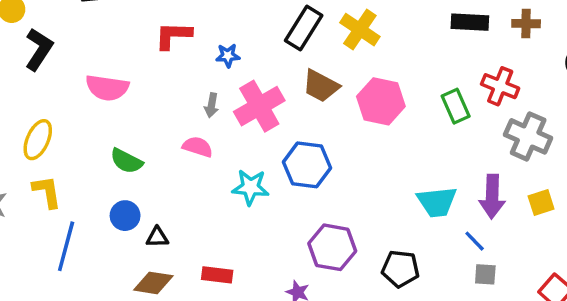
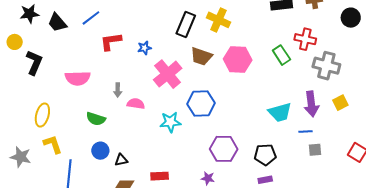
gray arrow: (212, 105) -> (118, 90), moved
blue line: (475, 241) -> (306, 131), turned -40

